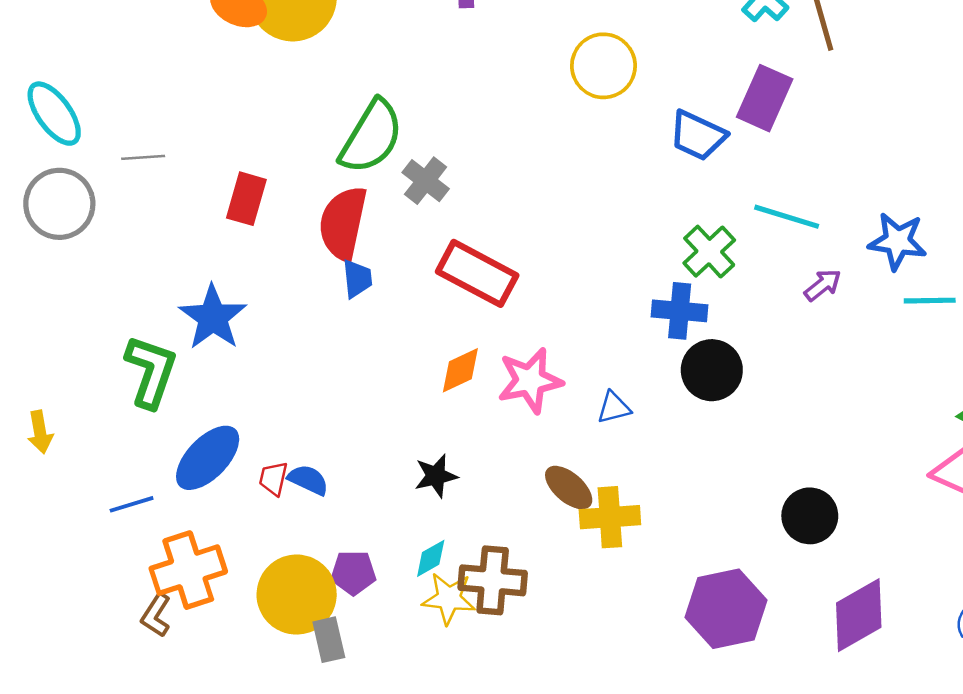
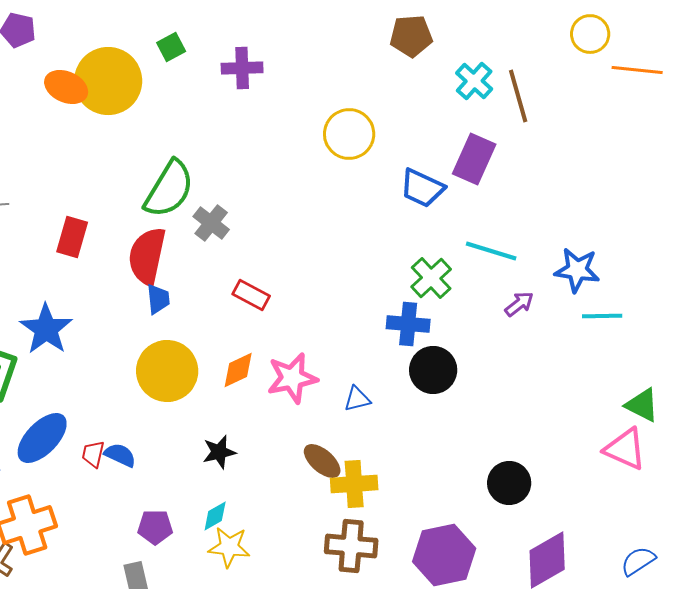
red rectangle: (477, 273) -> (251, 295), size x0.6
brown cross: (493, 580) -> (351, 546), moved
yellow circle: (297, 595) -> (167, 371), moved

